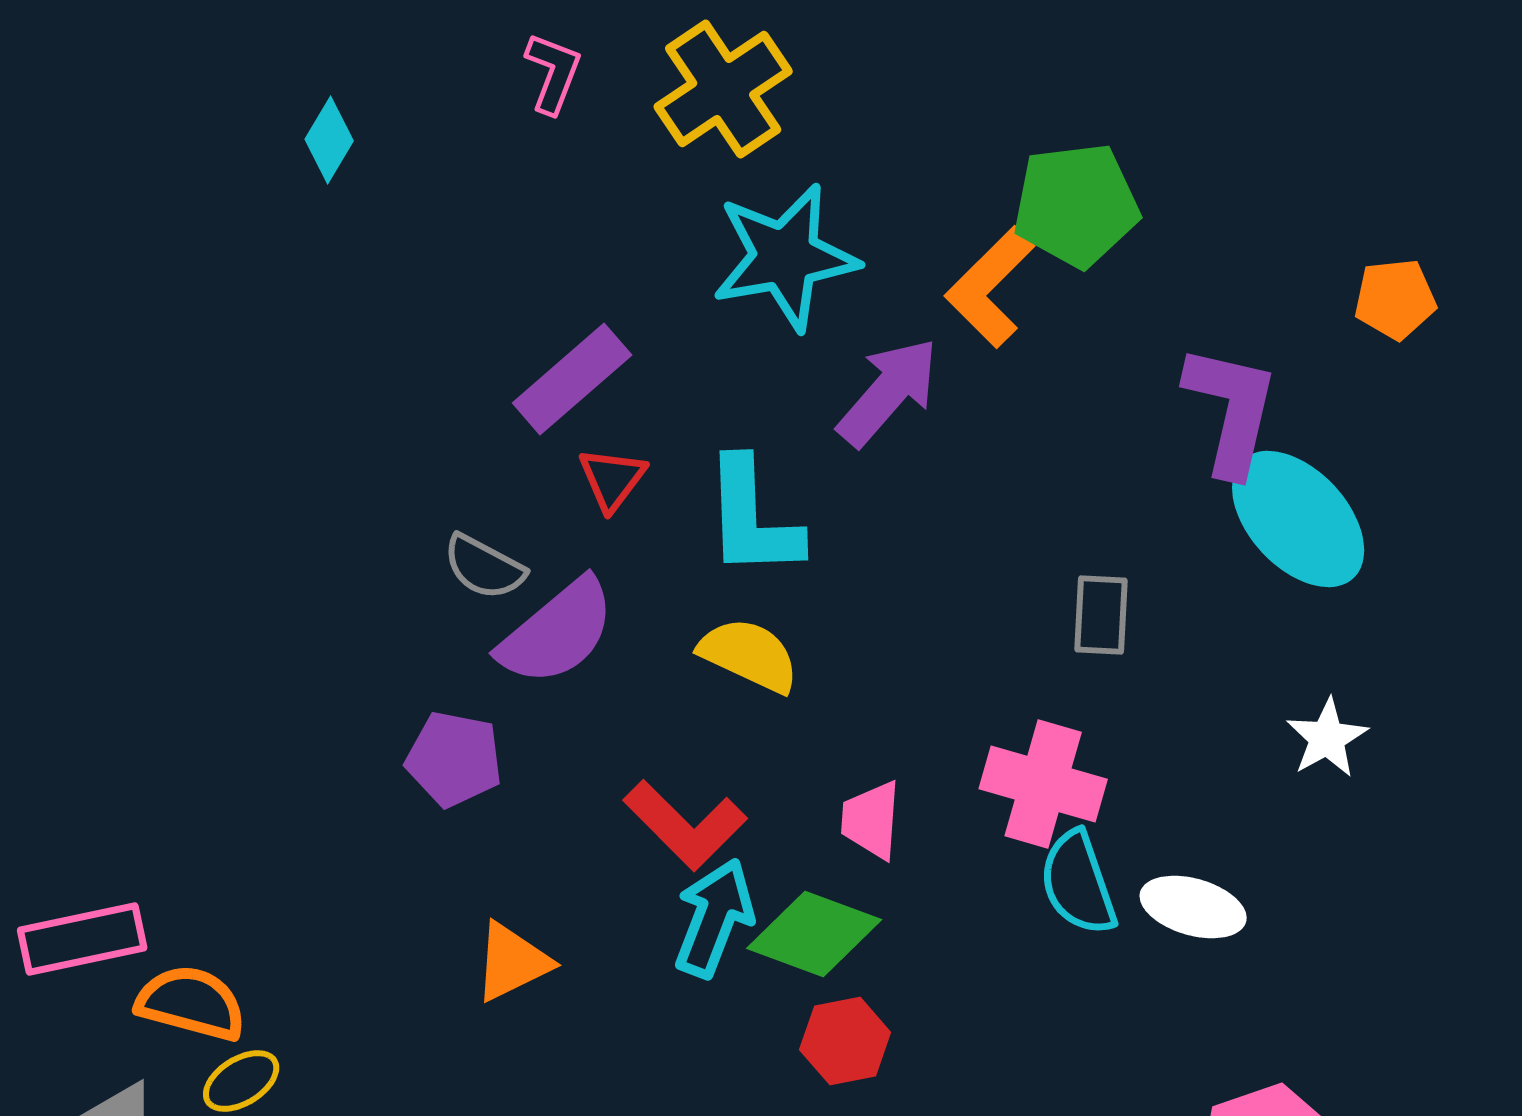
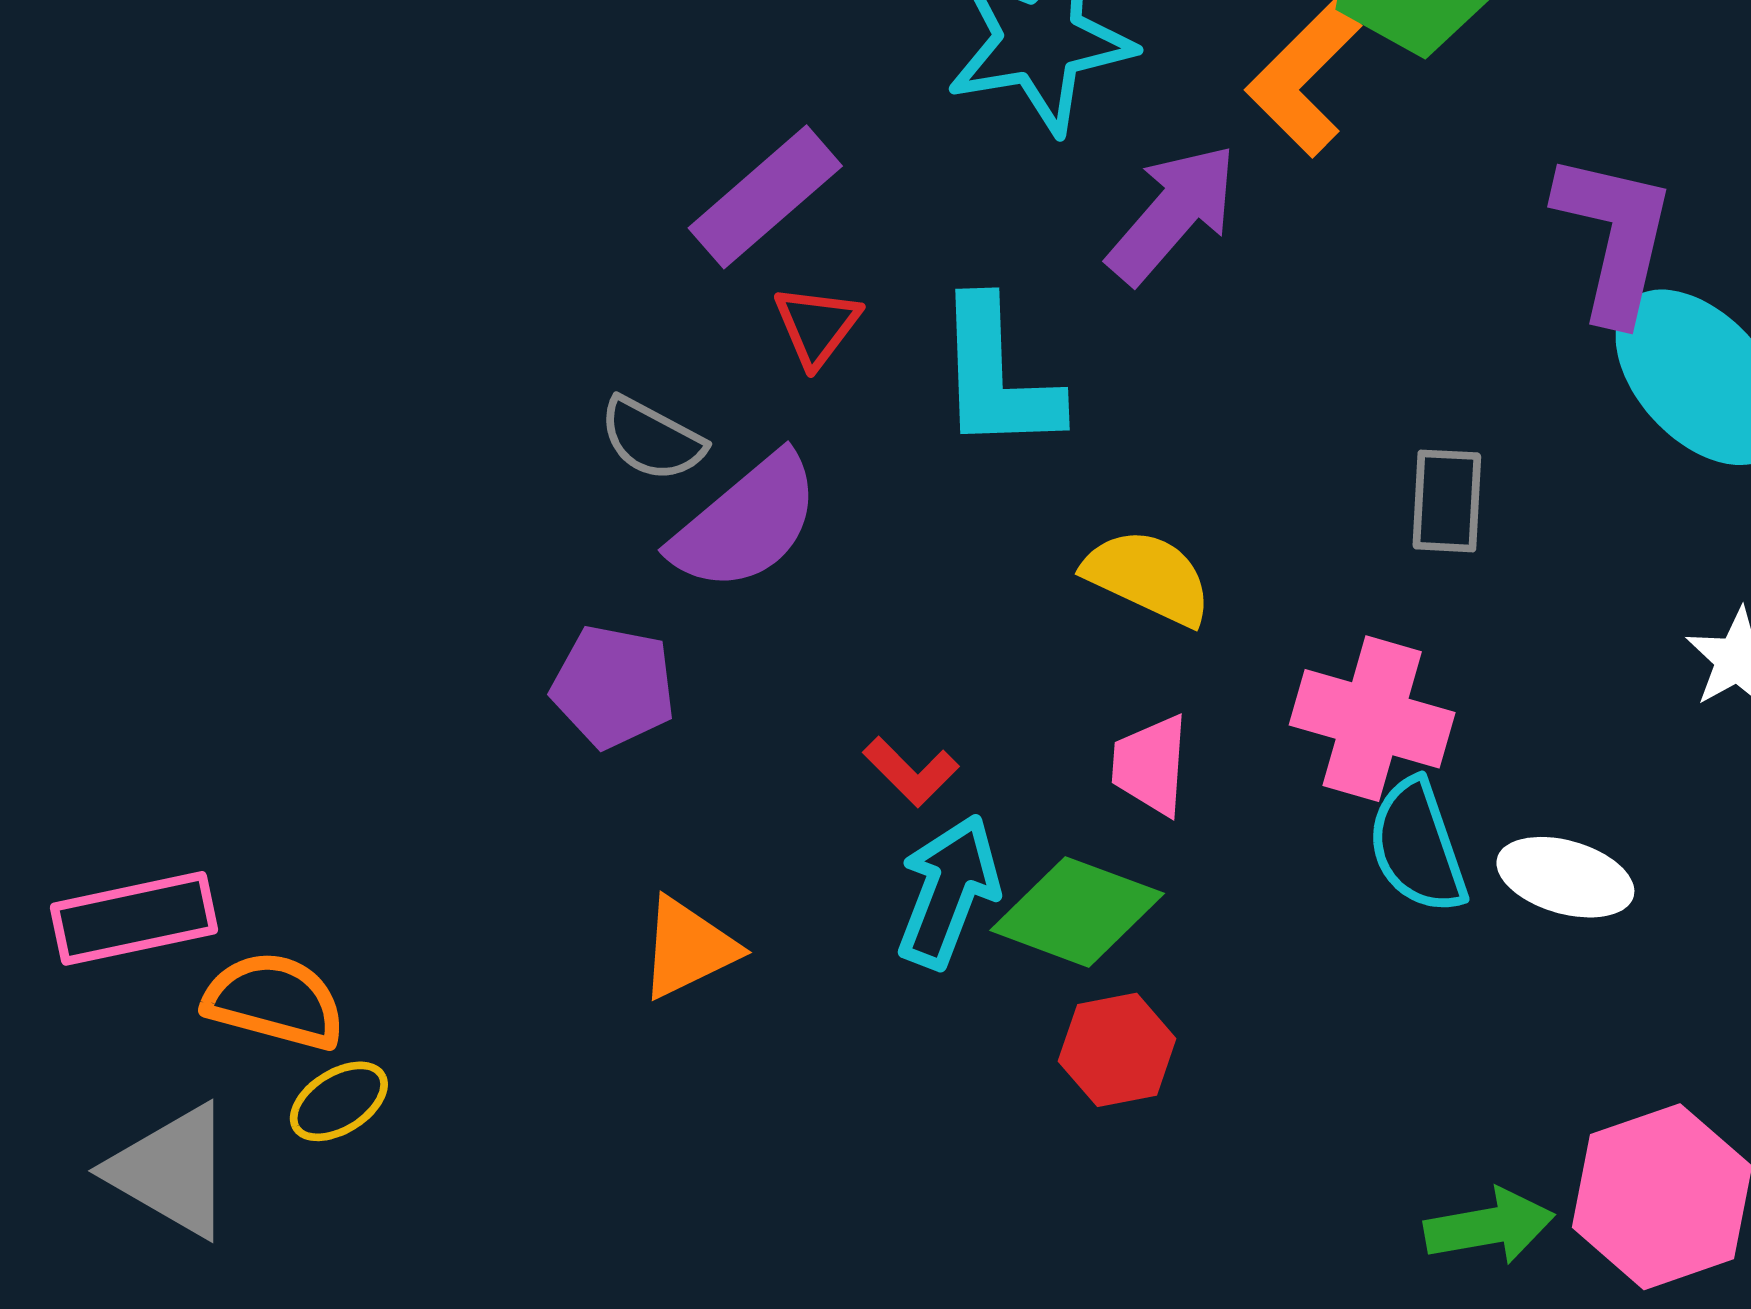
yellow semicircle: (749, 655) -> (1148, 577), moved
red L-shape: (685, 825) -> (911, 772), size x0.6

